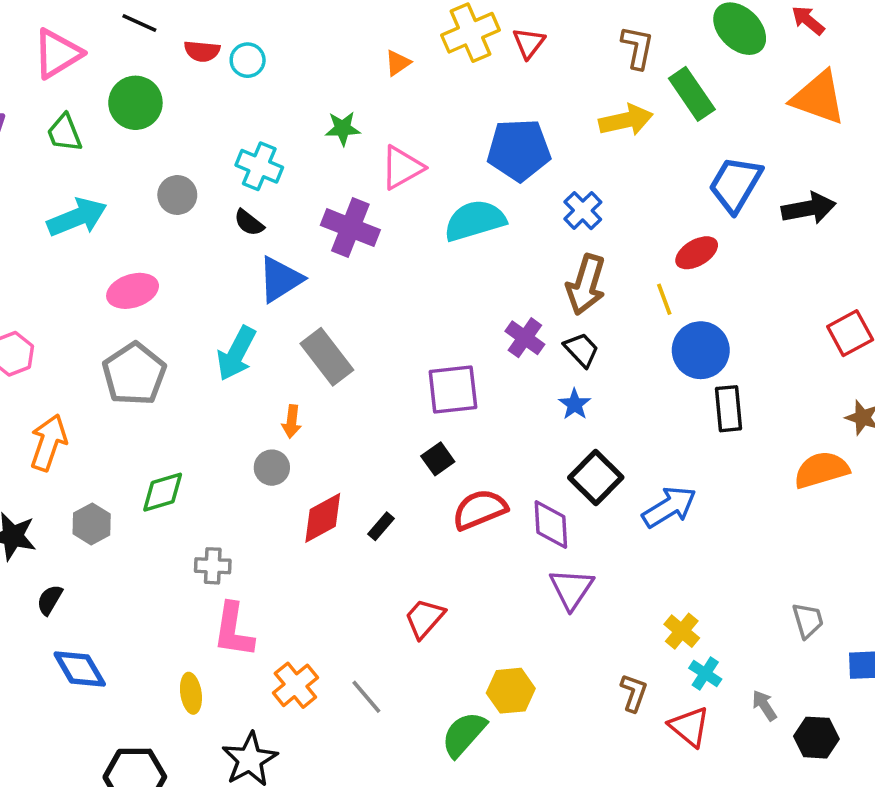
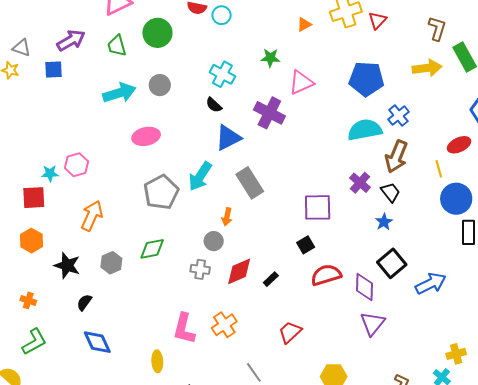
gray circle: (177, 195) -> (160, 85), moved
cyan semicircle: (475, 220) -> (365, 130), moved
gray pentagon: (134, 374) -> (161, 192), moved
gray cross: (213, 566) -> (200, 269), moved
yellow cross: (682, 631) -> (456, 354), moved, turned 30
orange cross: (295, 685) -> (224, 325), moved

